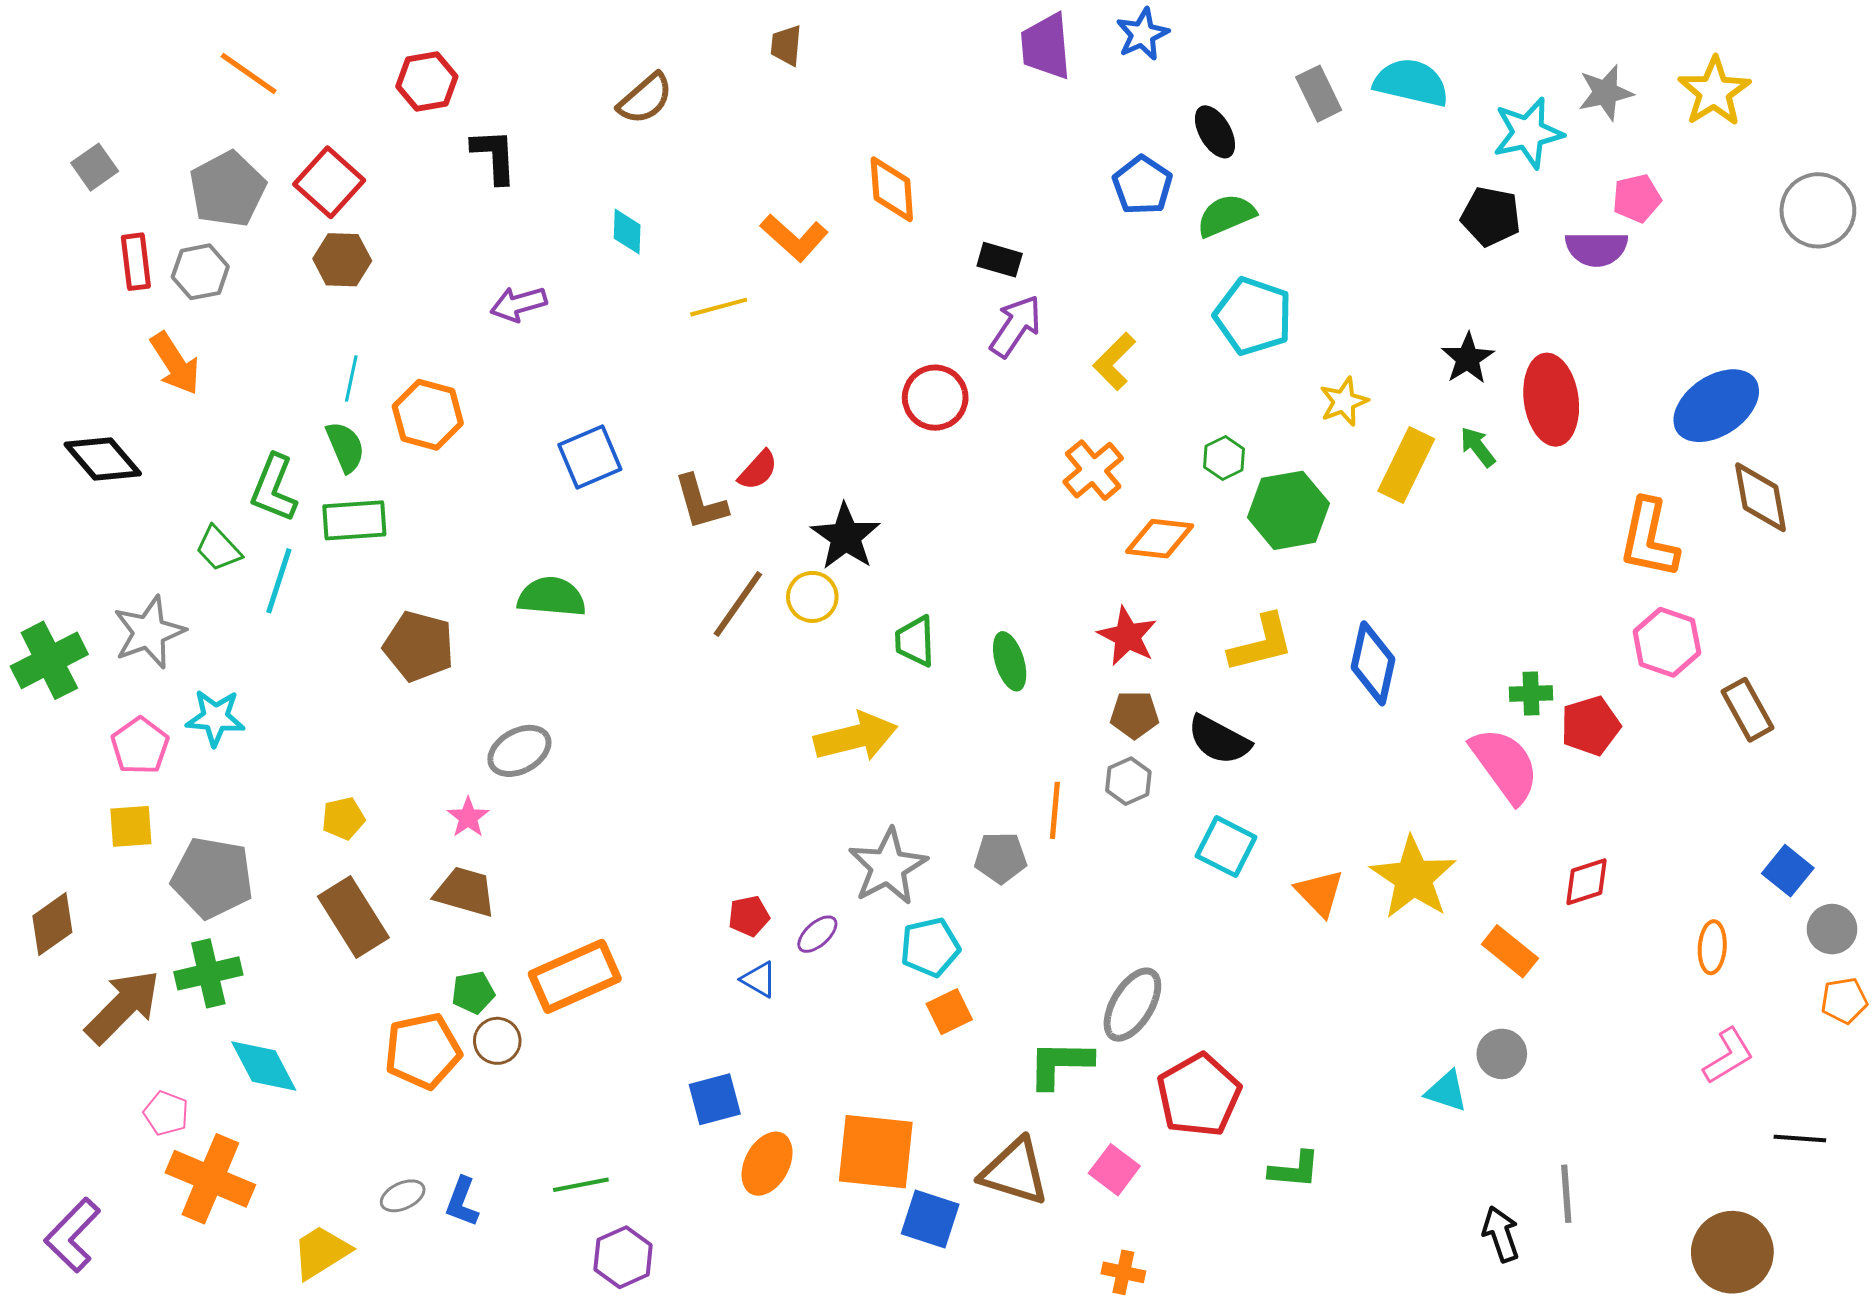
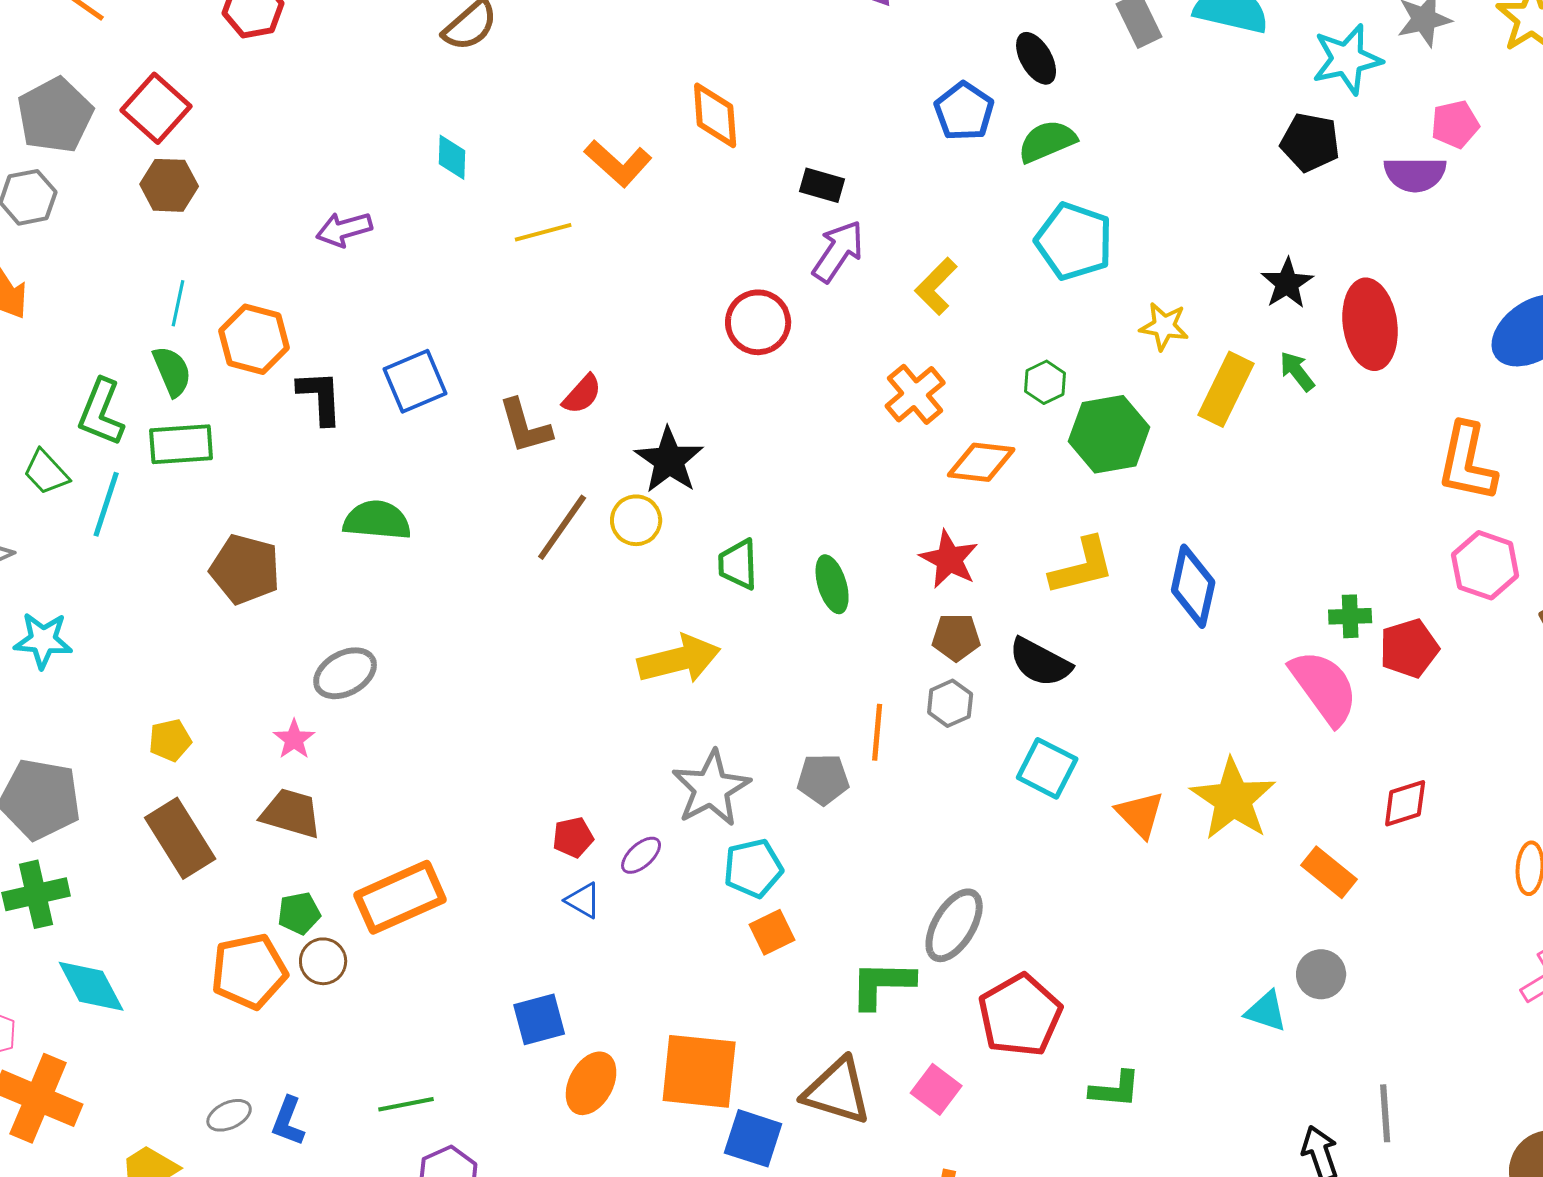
black L-shape: (494, 156) -> (320, 397), moved
yellow star: (1344, 402) -> (1164, 326), turned 30

